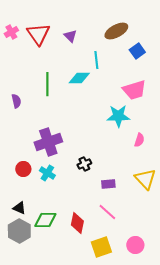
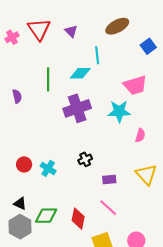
pink cross: (11, 32) -> (12, 37), moved
blue square: (137, 51) -> (148, 46), moved
purple cross: (48, 142) -> (77, 108), moved

